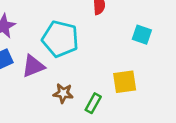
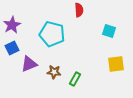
purple triangle: (33, 66) -> (29, 64), moved
yellow square: (125, 82) -> (116, 64), moved

